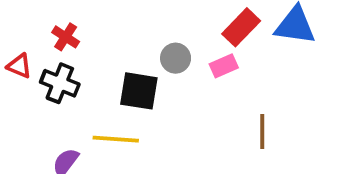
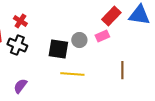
gray circle: (176, 58) -> (79, 40), moved
yellow line: (116, 139) -> (72, 74), moved

